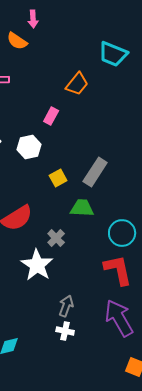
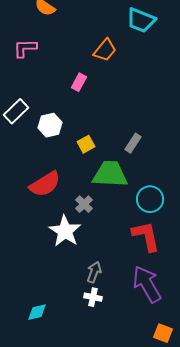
white hexagon: (29, 147) -> (50, 125), moved
gray rectangle: (95, 172) -> (133, 143), moved, size x0.7
green trapezoid: (82, 208) -> (110, 174), size x1.5

